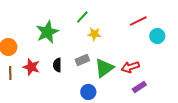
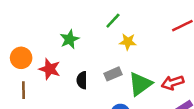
green star: (47, 32) -> (69, 39), size x0.7
red star: (31, 67) -> (50, 69), moved

